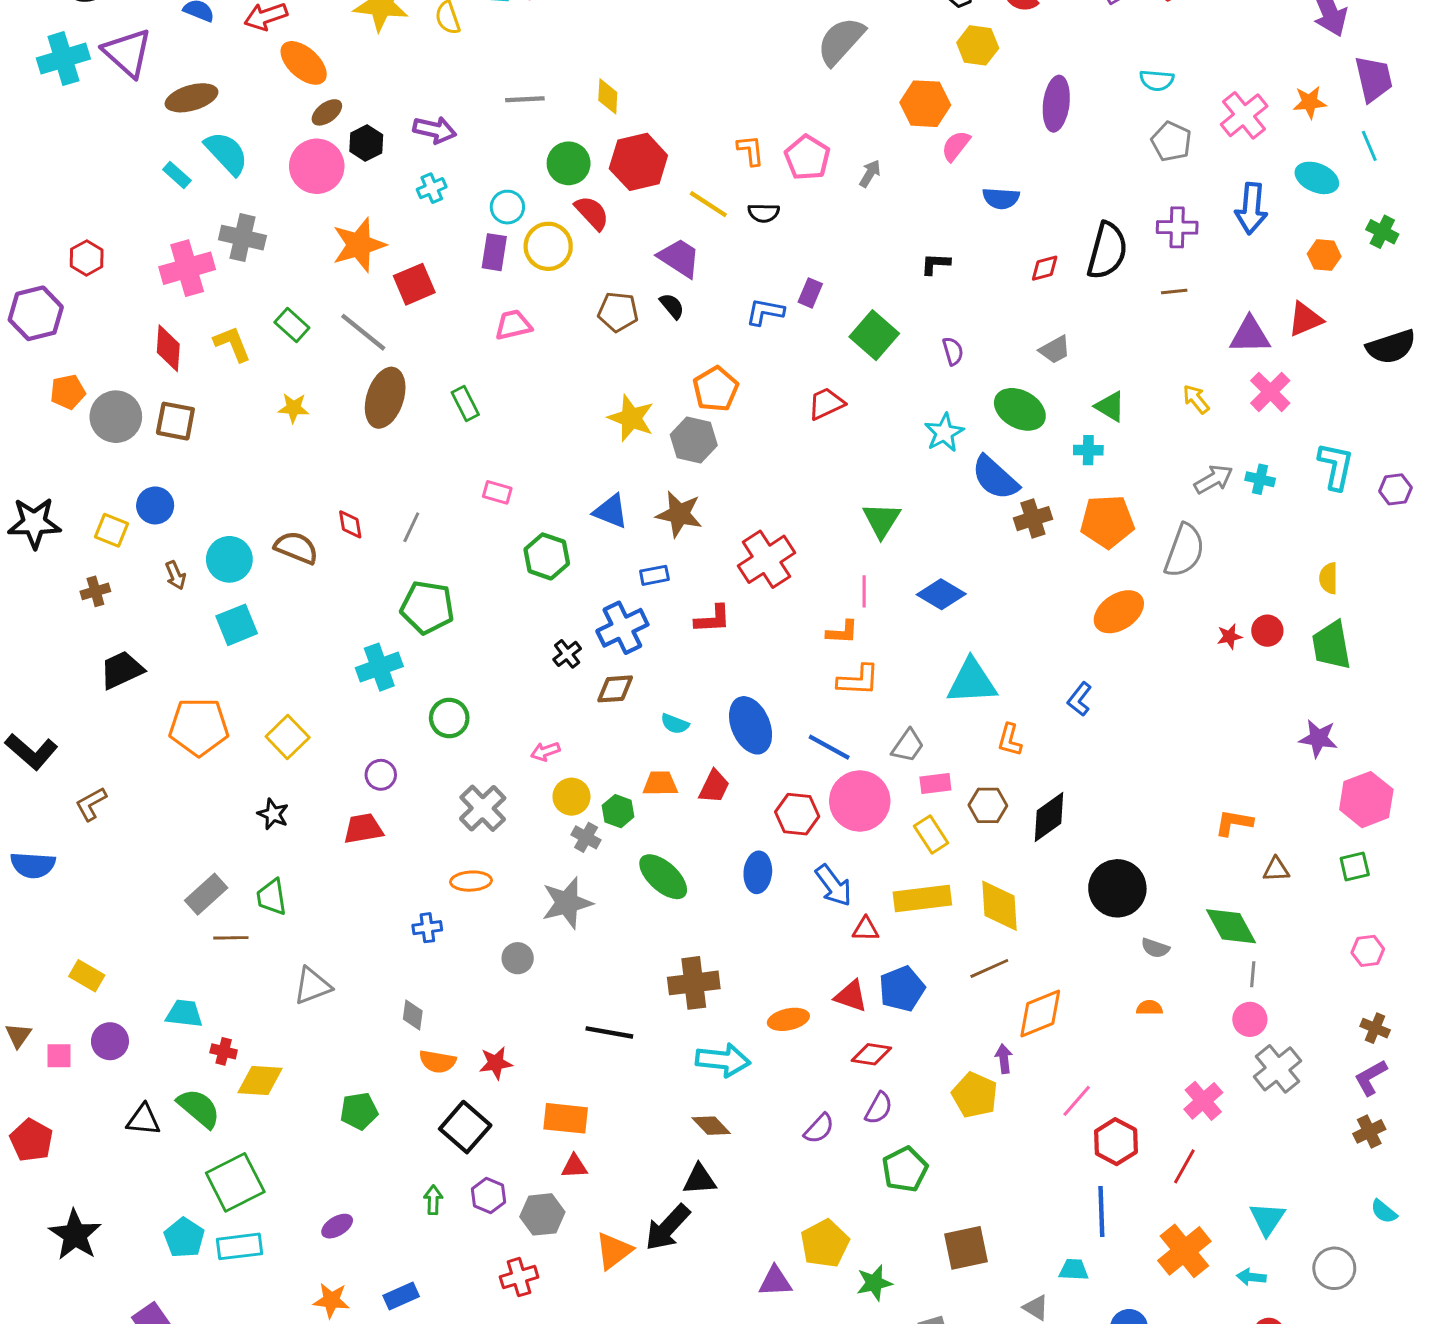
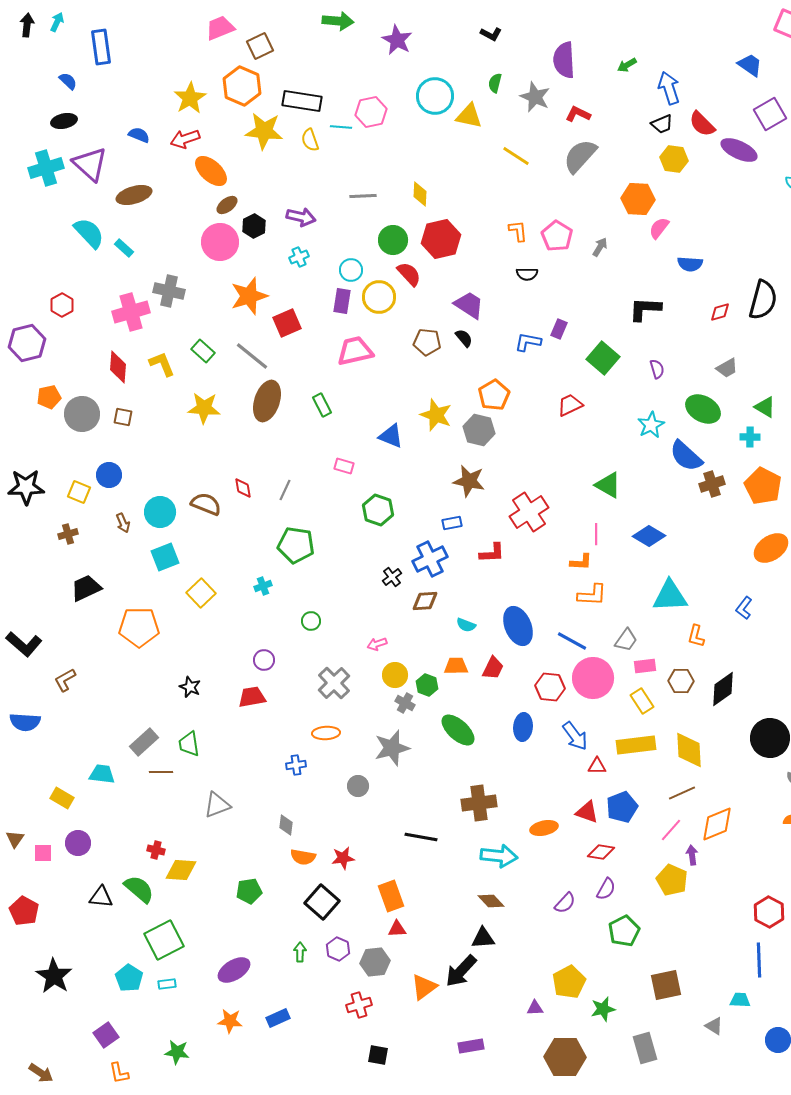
purple ellipse: (1056, 104) -> (739, 150), moved, turned -72
cyan semicircle: (226, 153) -> (89, 233), moved
yellow line: (708, 204) -> (516, 156), moved
black L-shape: (935, 264) -> (645, 309), size x1.6
pink trapezoid: (513, 325) -> (355, 351), size x1.4
yellow star: (293, 408) -> (204, 408), size x1.5
brown square: (175, 421) -> (123, 417), size x0.7
blue triangle: (611, 511) -> (391, 436), moved
green triangle: (882, 520) -> (608, 485), turned -32
orange pentagon: (1107, 521) -> (763, 486), turned 30
cyan cross: (379, 667) -> (263, 586), size x0.6
green circle: (449, 718) -> (311, 621), size x0.7
yellow square: (288, 737) -> (201, 593), moved
cyan trapezoid: (184, 1014) -> (102, 774), moved
pink line: (1077, 1101) -> (671, 830), moved
orange rectangle: (566, 1118) -> (391, 896), turned 64
purple ellipse: (337, 1226) -> (234, 970), size x1.5
cyan rectangle: (240, 1246) -> (167, 984), size x0.6
purple triangle: (775, 1281) -> (535, 1008), size x0.7

